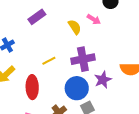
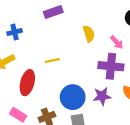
pink arrow: (94, 19) -> (117, 42), moved
purple cross: (83, 59) -> (111, 66), moved

